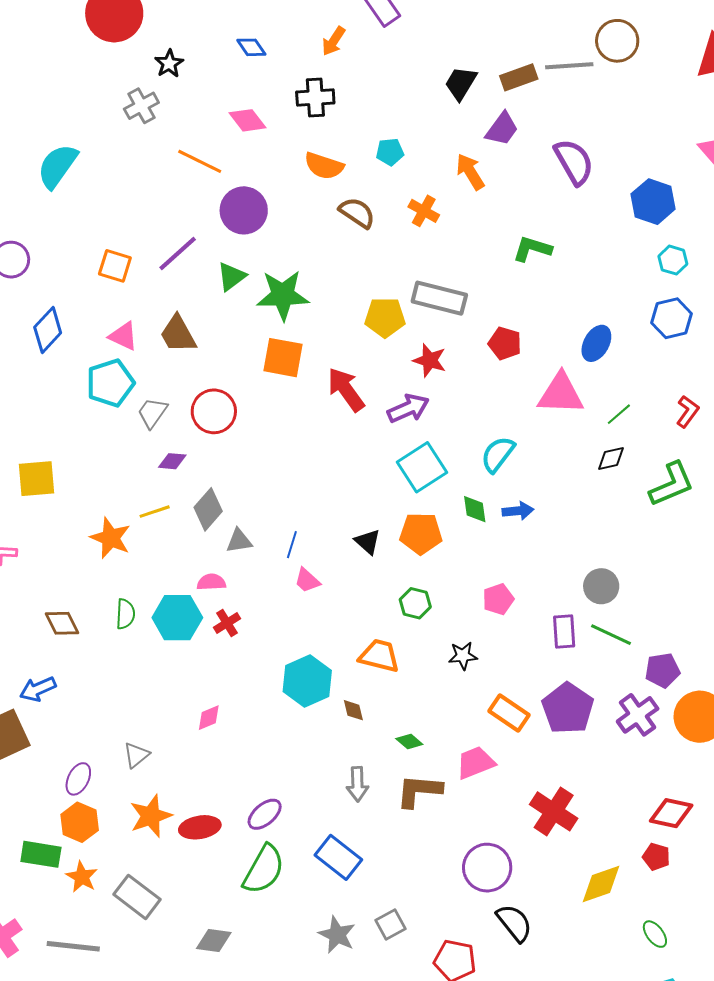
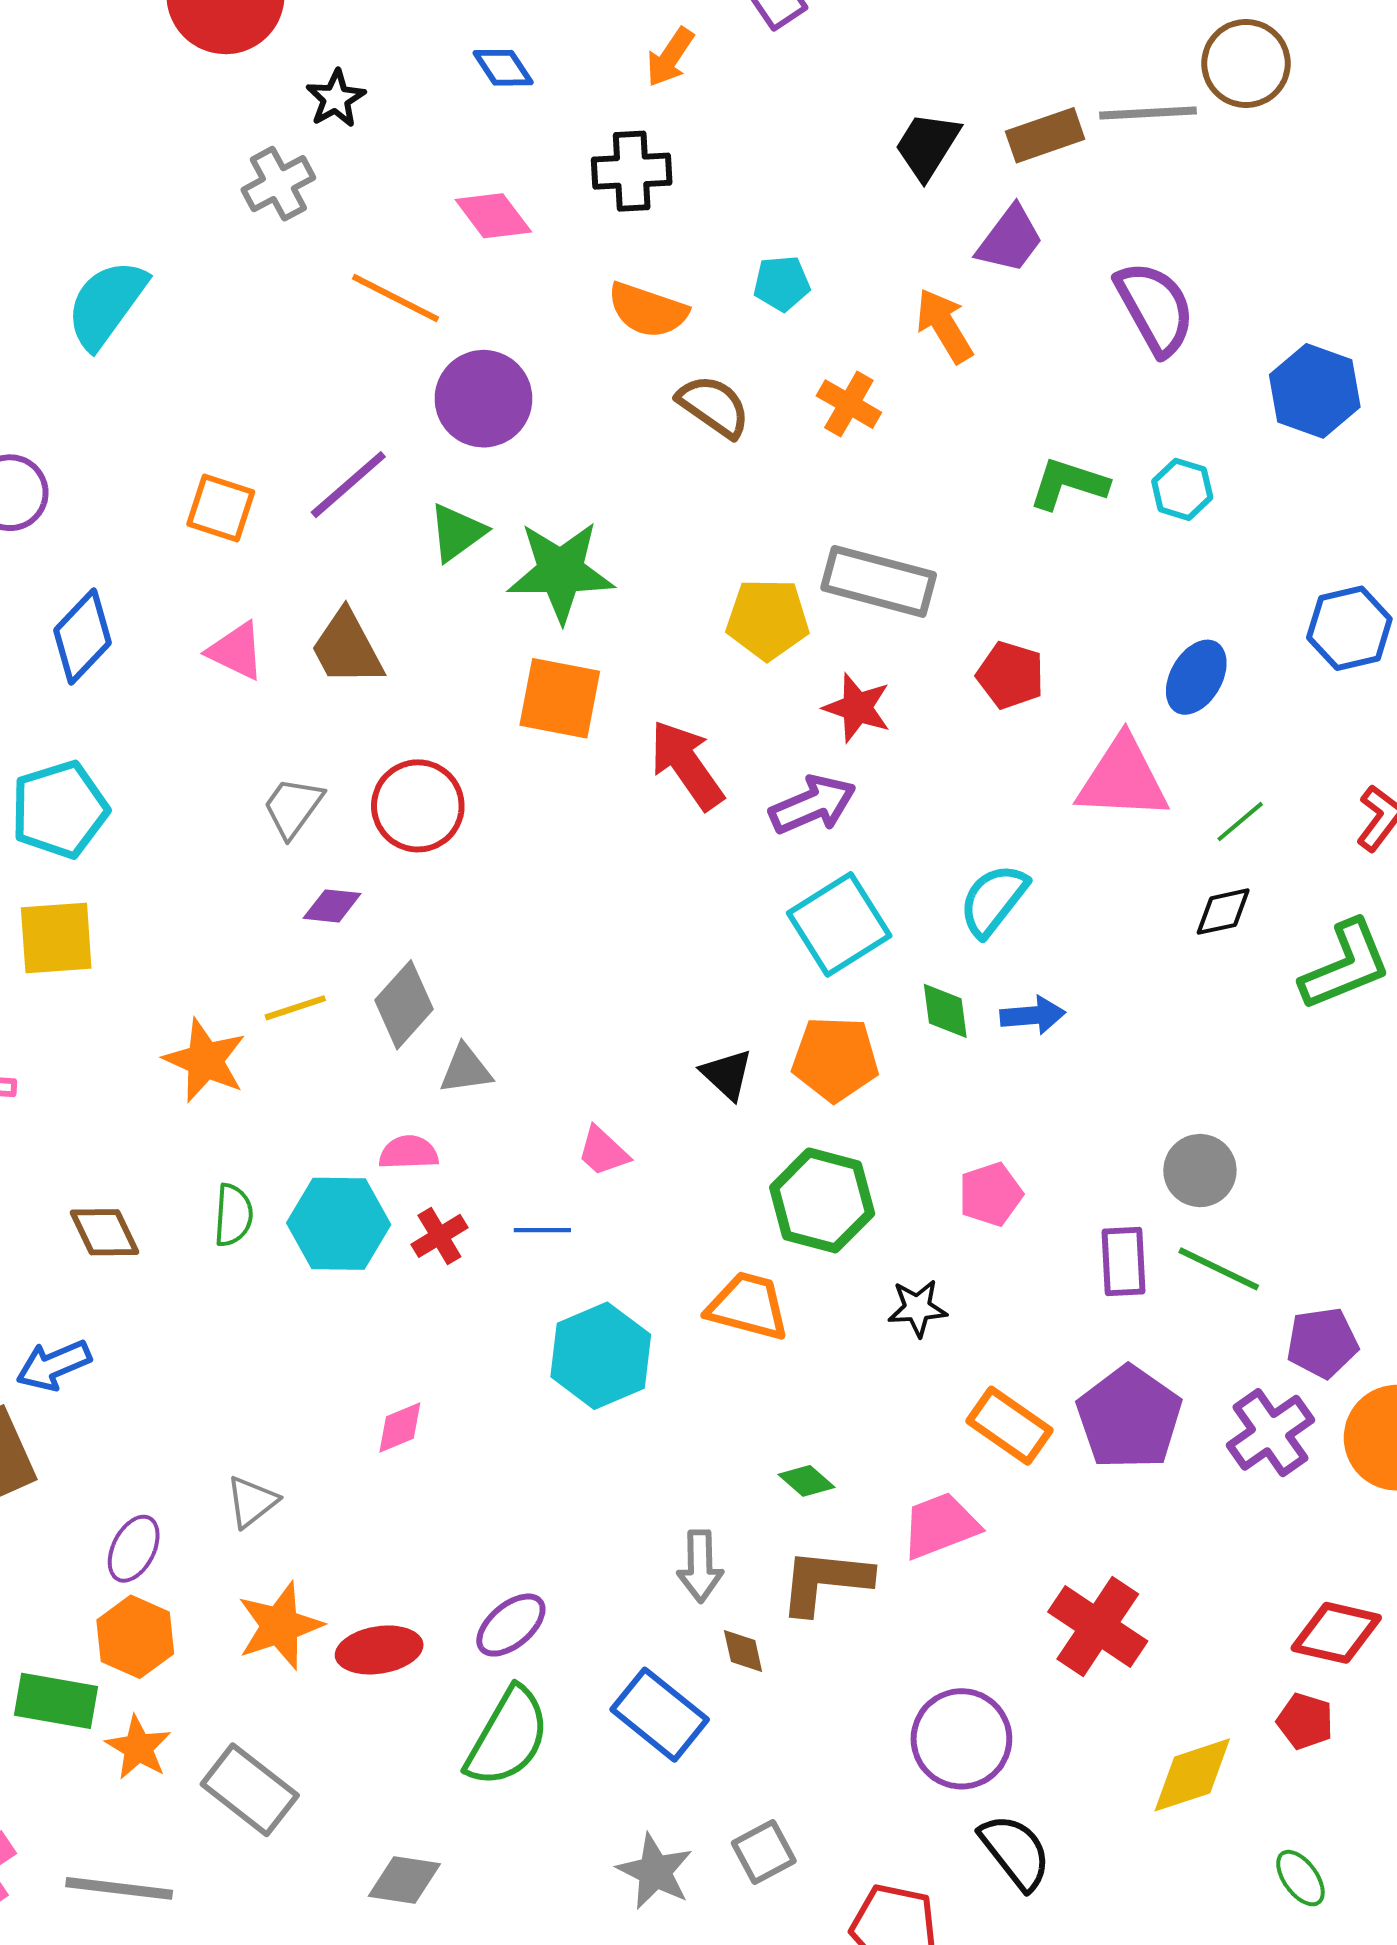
cyan hexagon: (673, 260) -> (1182, 489), moved
cyan pentagon: (110, 383) -> (59, 810), moved
blue line: (292, 545) -> (542, 1230), moved, turned 72
green hexagon: (415, 603) -> (822, 1200), size x1.6
brown diamond: (353, 710) -> (743, 1651), moved

